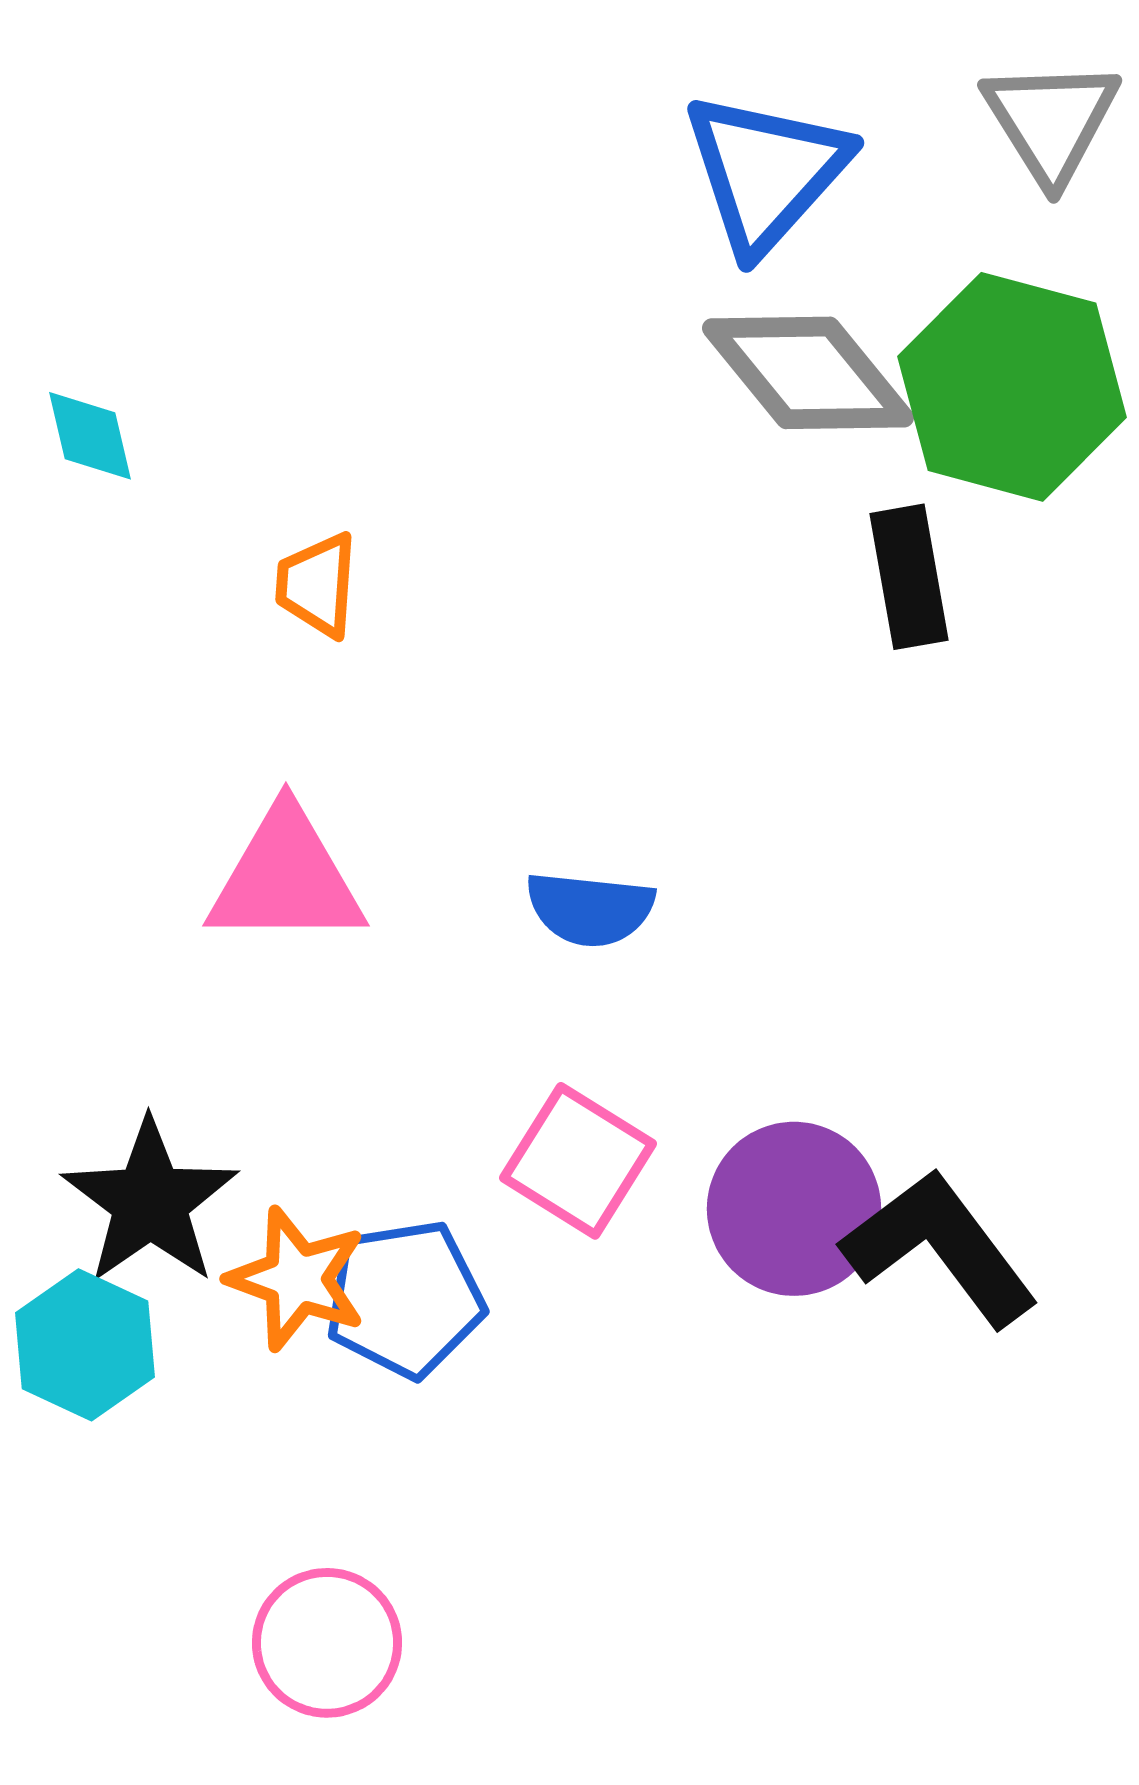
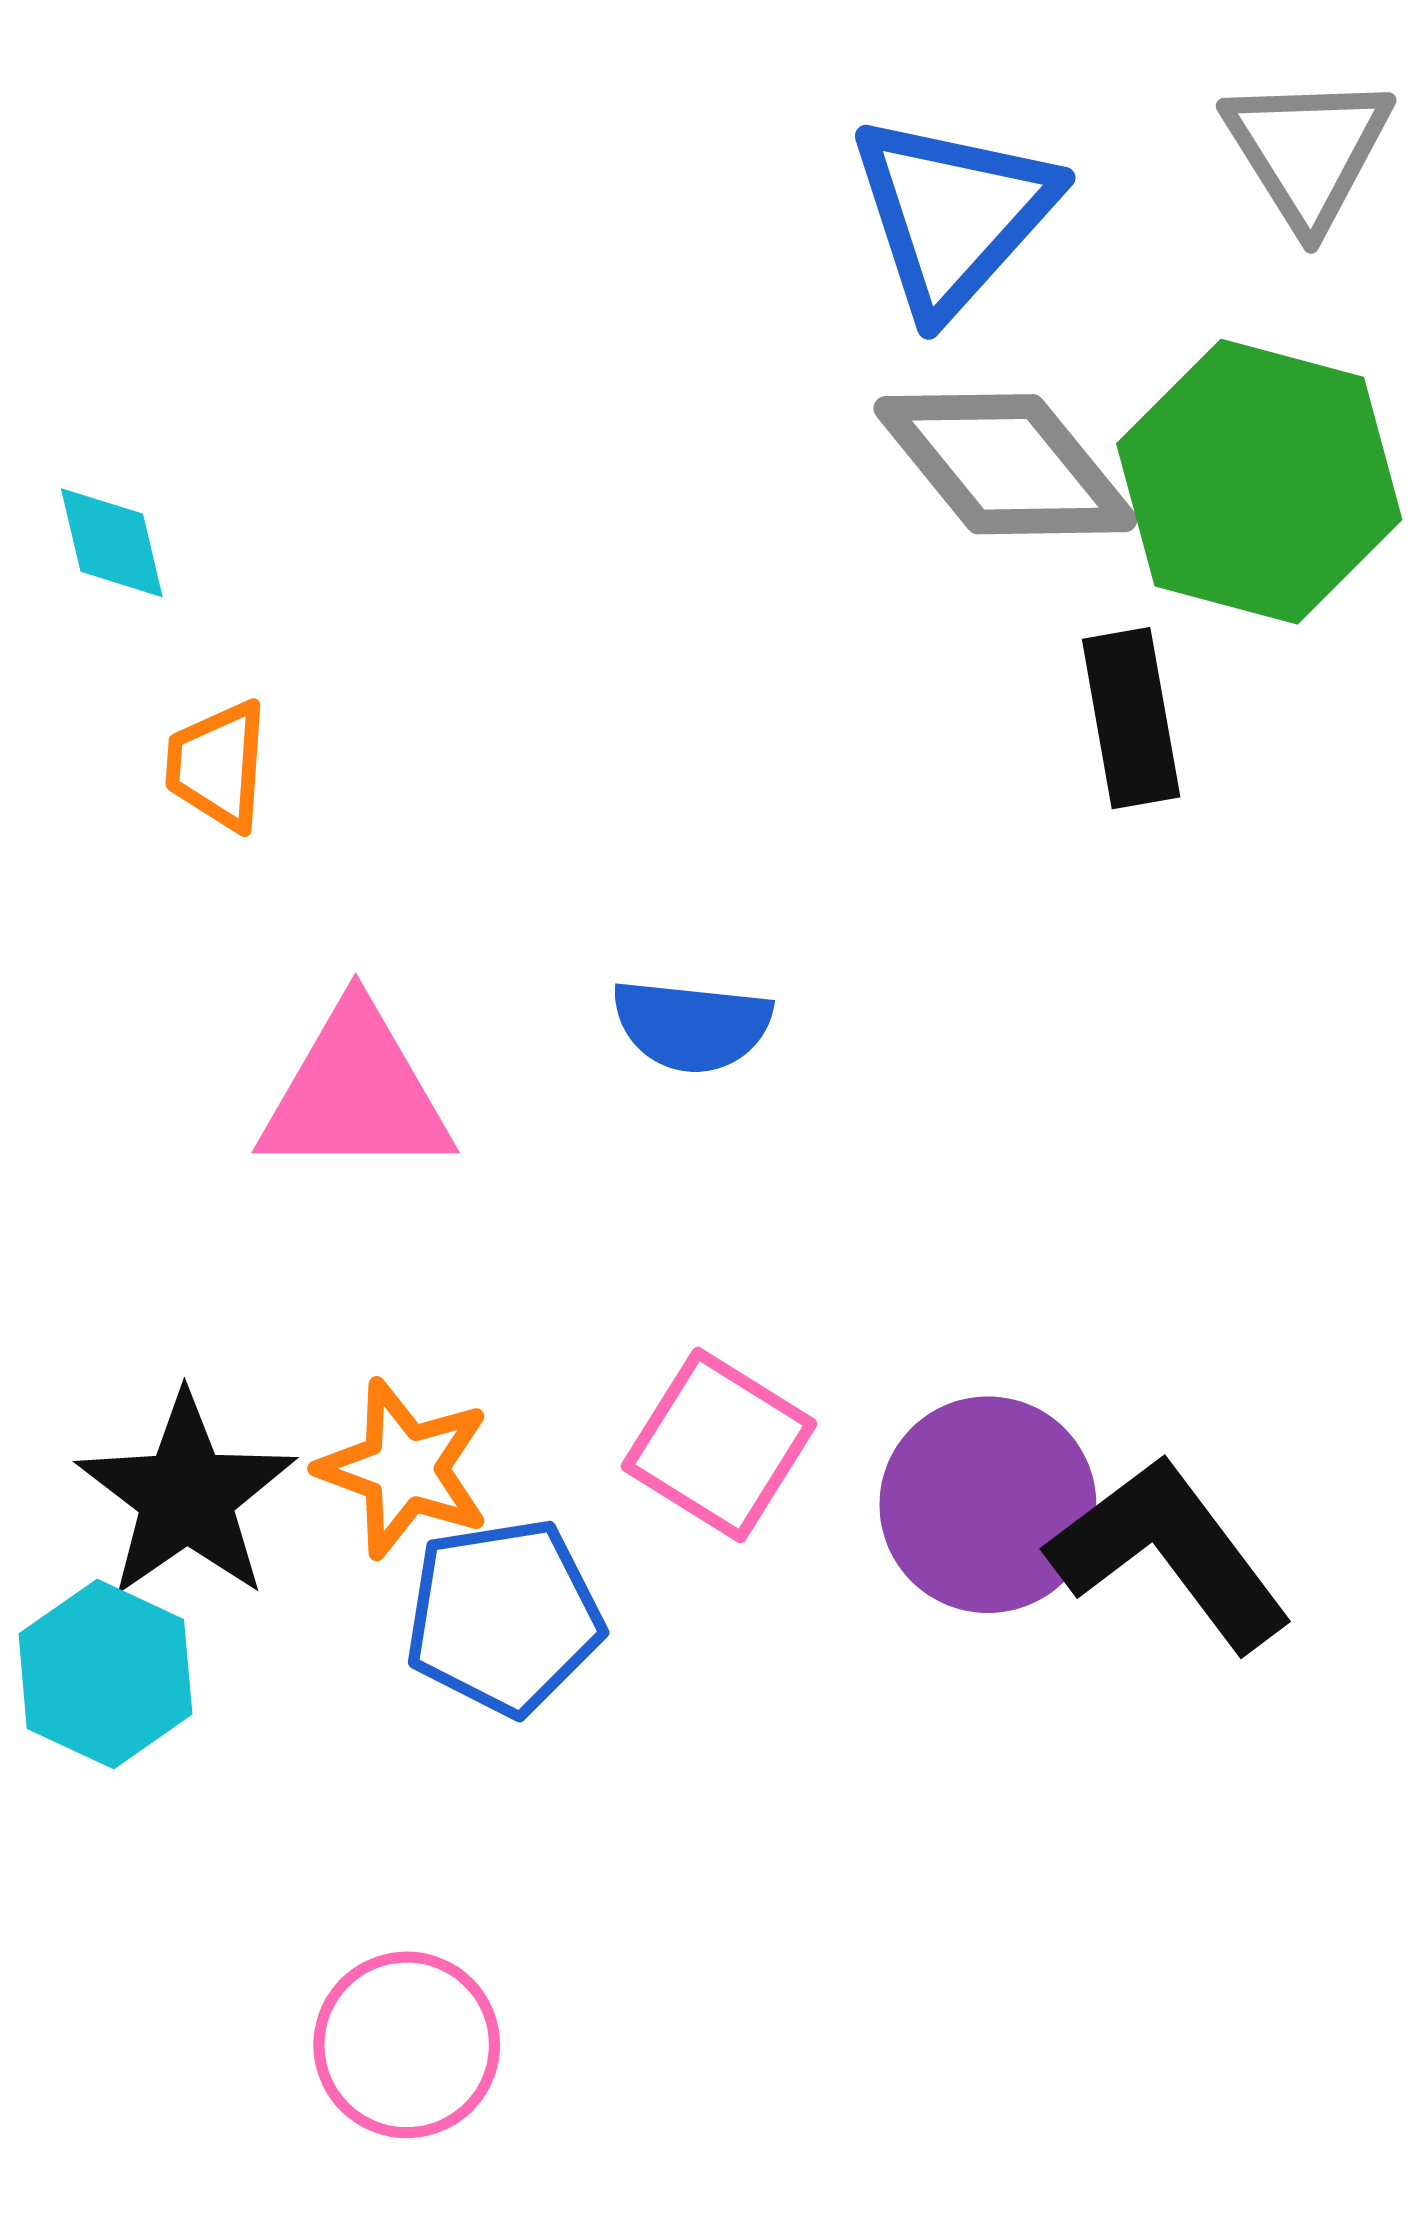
orange trapezoid: (317, 585) -> (218, 765), moved
blue semicircle: (590, 909) -> (692, 1026), moved
orange star: (297, 1279) -> (404, 1469), moved

